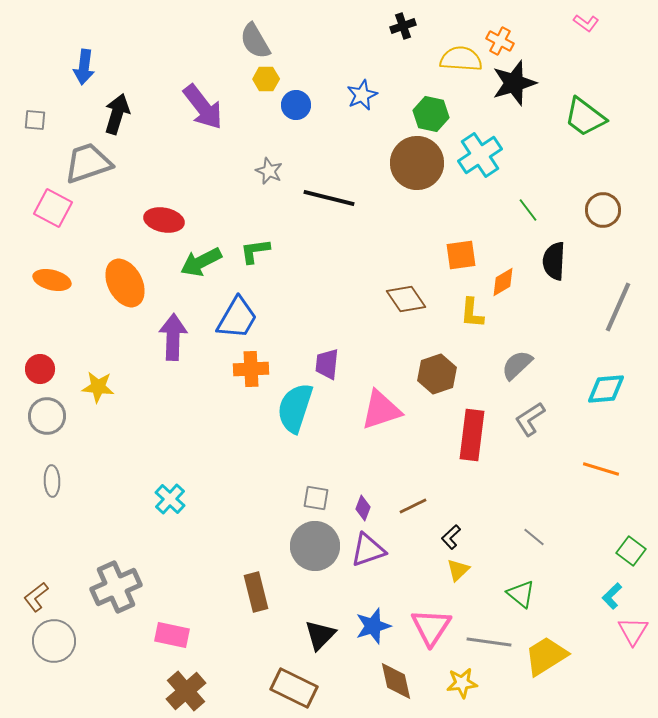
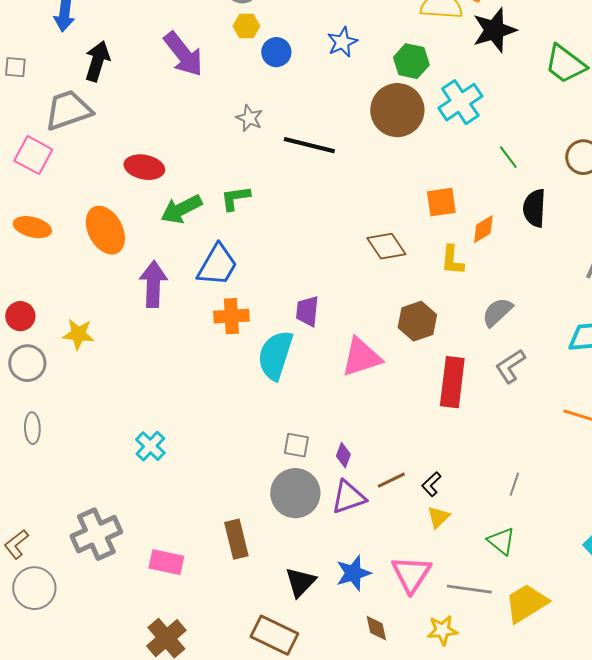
brown line: (413, 506) -> (391, 480), moved
gray line: (534, 537) -> (514, 484), turned 70
pink rectangle: (172, 635) -> (166, 562), moved
brown diamond: (396, 681) -> (376, 628), size x0.7

